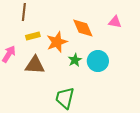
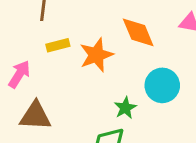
green star: (75, 60) -> (125, 108), moved
brown triangle: (35, 65) -> (35, 116), moved

